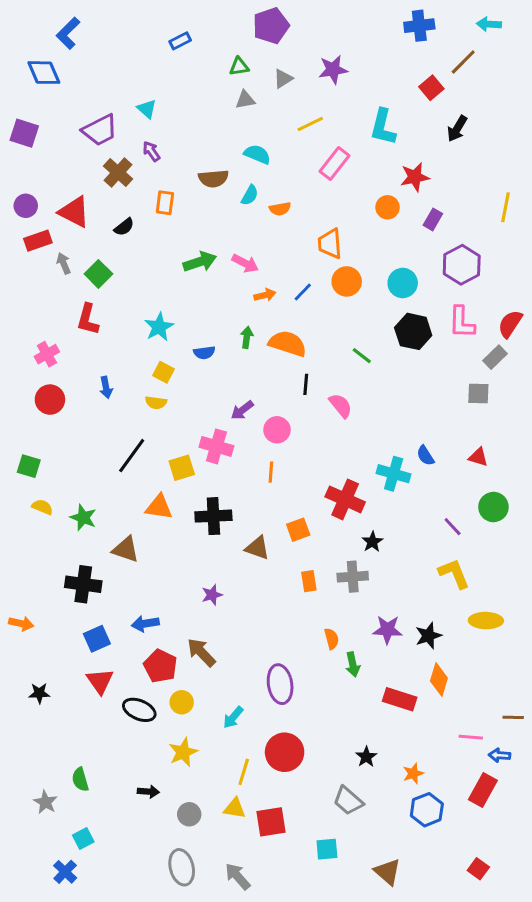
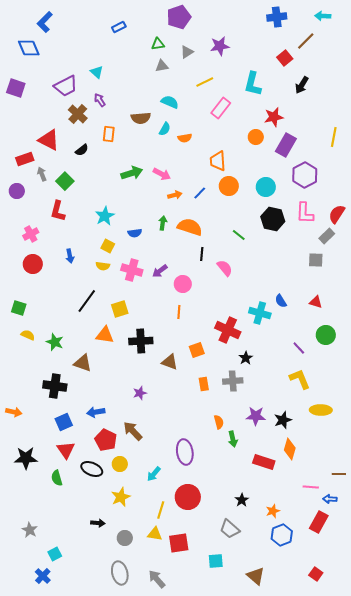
purple circle: (26, 206) -> (17, 191), moved
purple rectangle: (433, 219) -> (286, 145), size x1.6
pink cross: (216, 446) -> (132, 270), moved
black star: (39, 693) -> (26, 458), size x1.6
green semicircle: (80, 779) -> (57, 478), moved

